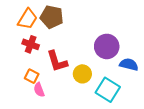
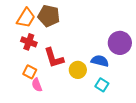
purple circle: (107, 46) -> (120, 43), moved
blue semicircle: (129, 64) -> (100, 61), moved
cyan square: (108, 90) -> (102, 85), size x0.6

